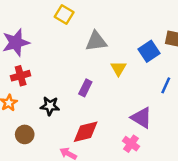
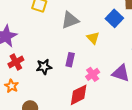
black star: (50, 106) -> (44, 67), moved
pink cross: (131, 144) -> (93, 74), moved, turned 32

